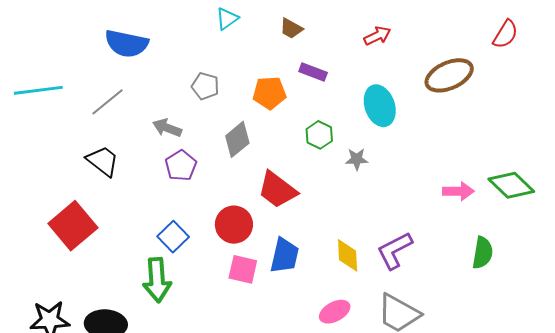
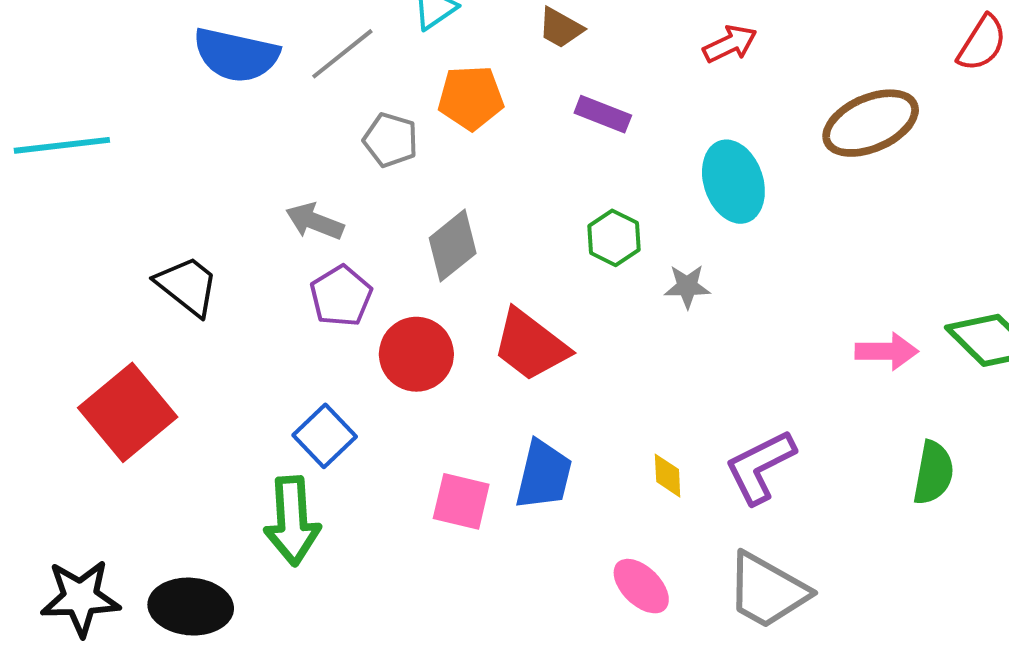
orange pentagon: (269, 93) -> (471, 98), moved
gray line: (108, 102) -> (342, 54), moved
red circle: (234, 225) -> (416, 354), moved
yellow diamond: (348, 255) -> (668, 476), size x0.7
pink ellipse: (335, 312) -> (641, 586), turned 72

